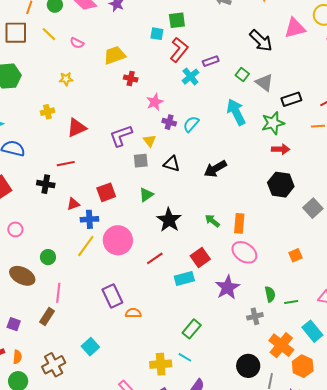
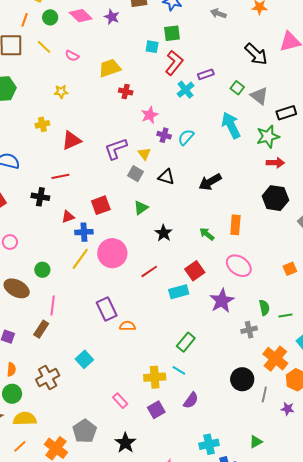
gray square: (141, 161) -> (135, 174), turned 35
black star: (169, 220) -> (164, 233), size x0.7
orange rectangle: (239, 223) -> (235, 225), moved

